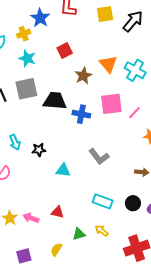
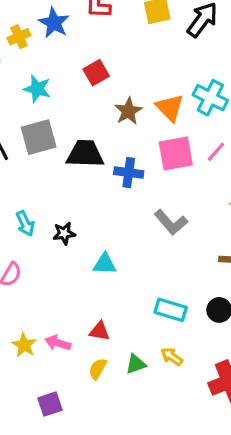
yellow cross: (24, 34) -> (19, 37), moved
orange triangle: (108, 64) -> (170, 108), moved
pink line: (134, 113) -> (216, 152), moved
gray L-shape: (99, 157) -> (171, 222), moved
yellow semicircle: (56, 249) -> (98, 369), moved

